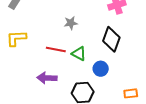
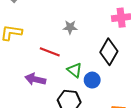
green triangle: (79, 54) -> (75, 70), moved

